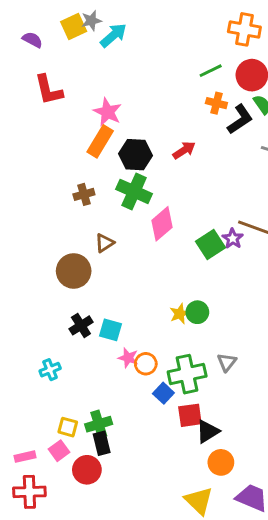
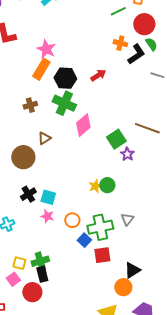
green line: (211, 71) -> (118, 11), moved
purple star: (233, 239) -> (127, 154), moved
pink star: (128, 358) -> (47, 216), moved
black triangle: (208, 431) -> (132, 270), moved

